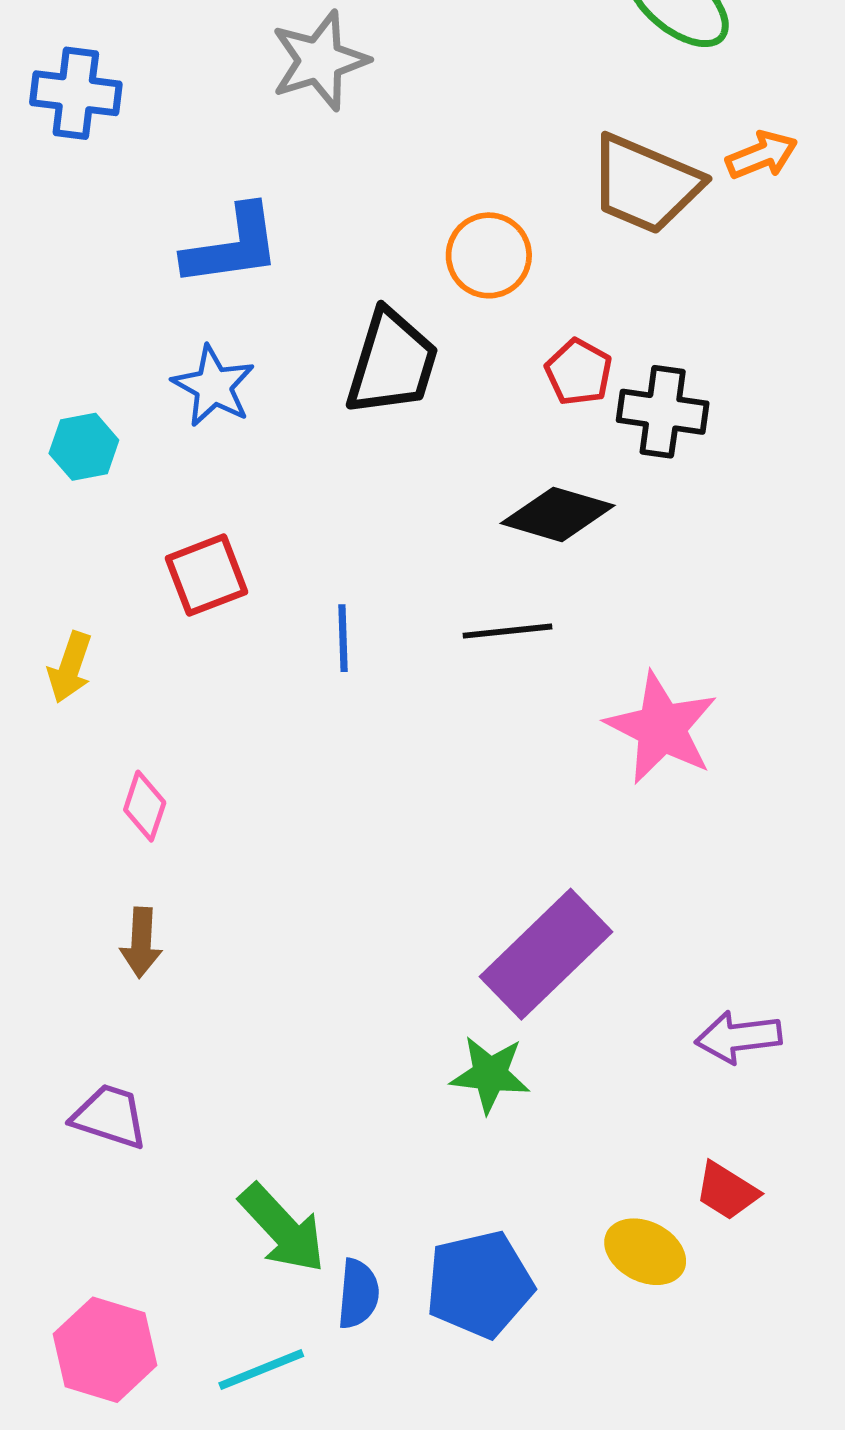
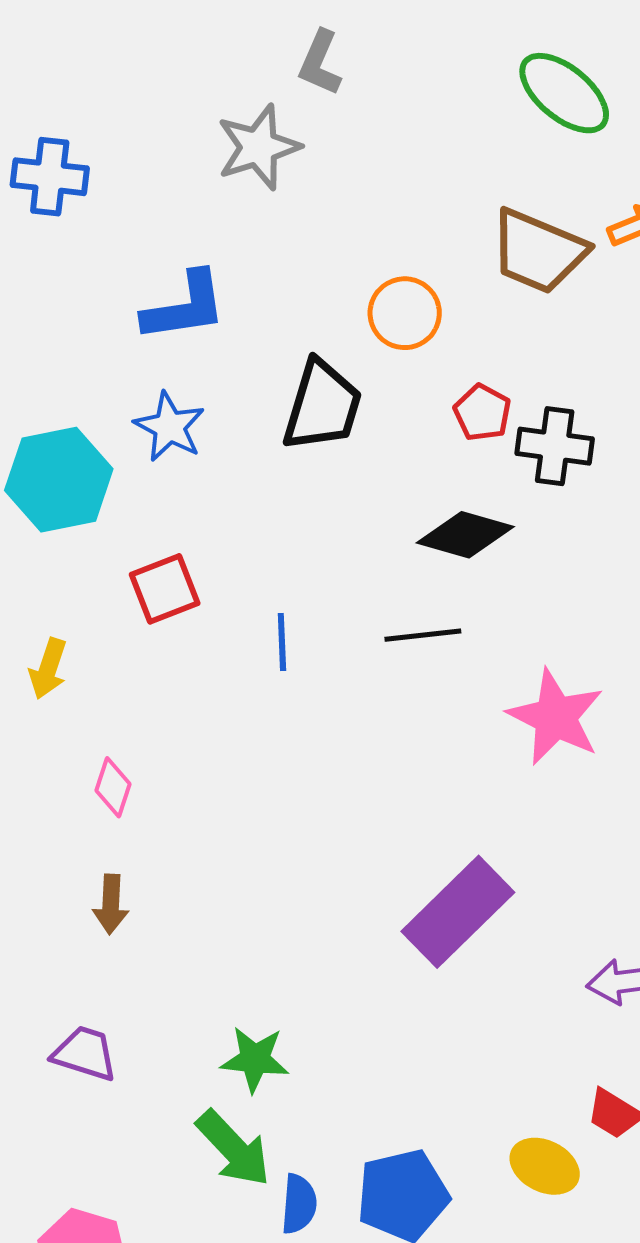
cyan hexagon: (84, 447) -> (59, 480), size x1.8
green star: (490, 1074) -> (255, 1059), moved

